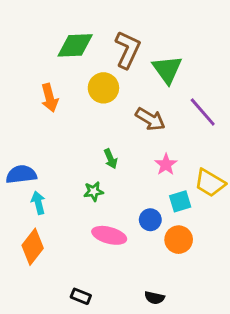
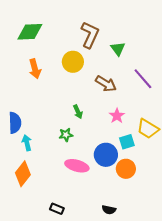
green diamond: (75, 45) -> (30, 32), moved
green triangle: (167, 69) -> (118, 49), size x0.7
blue semicircle: (21, 174) -> (15, 123), turned 95
blue circle: (150, 220) -> (106, 155), size x1.5

